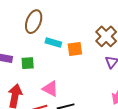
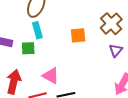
cyan rectangle: (53, 43) -> (37, 30), moved, turned 56

